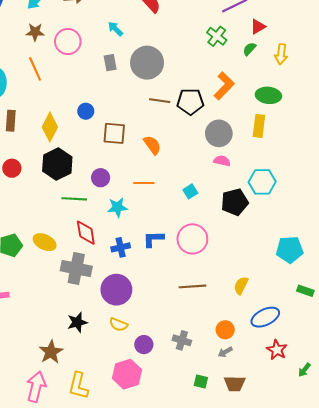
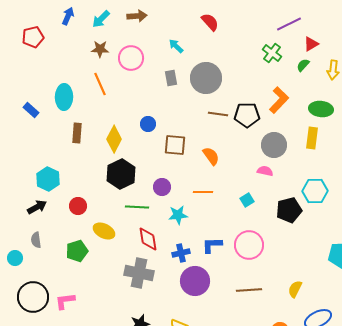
pink semicircle: (222, 161) -> (265, 171), moved
red circle: (12, 168) -> (78, 206), moved
yellow ellipse: (45, 242) -> (104, 231), moved
purple circle: (116, 290) -> (195, 281), moved

